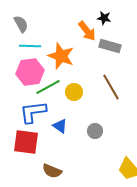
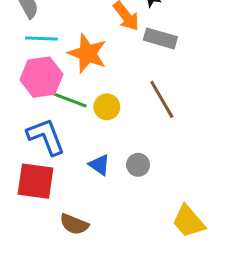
green line: (48, 87) -> (68, 99), turned 50
blue L-shape: (33, 112) -> (46, 137), turned 76
blue triangle: (60, 126) -> (99, 165), moved

